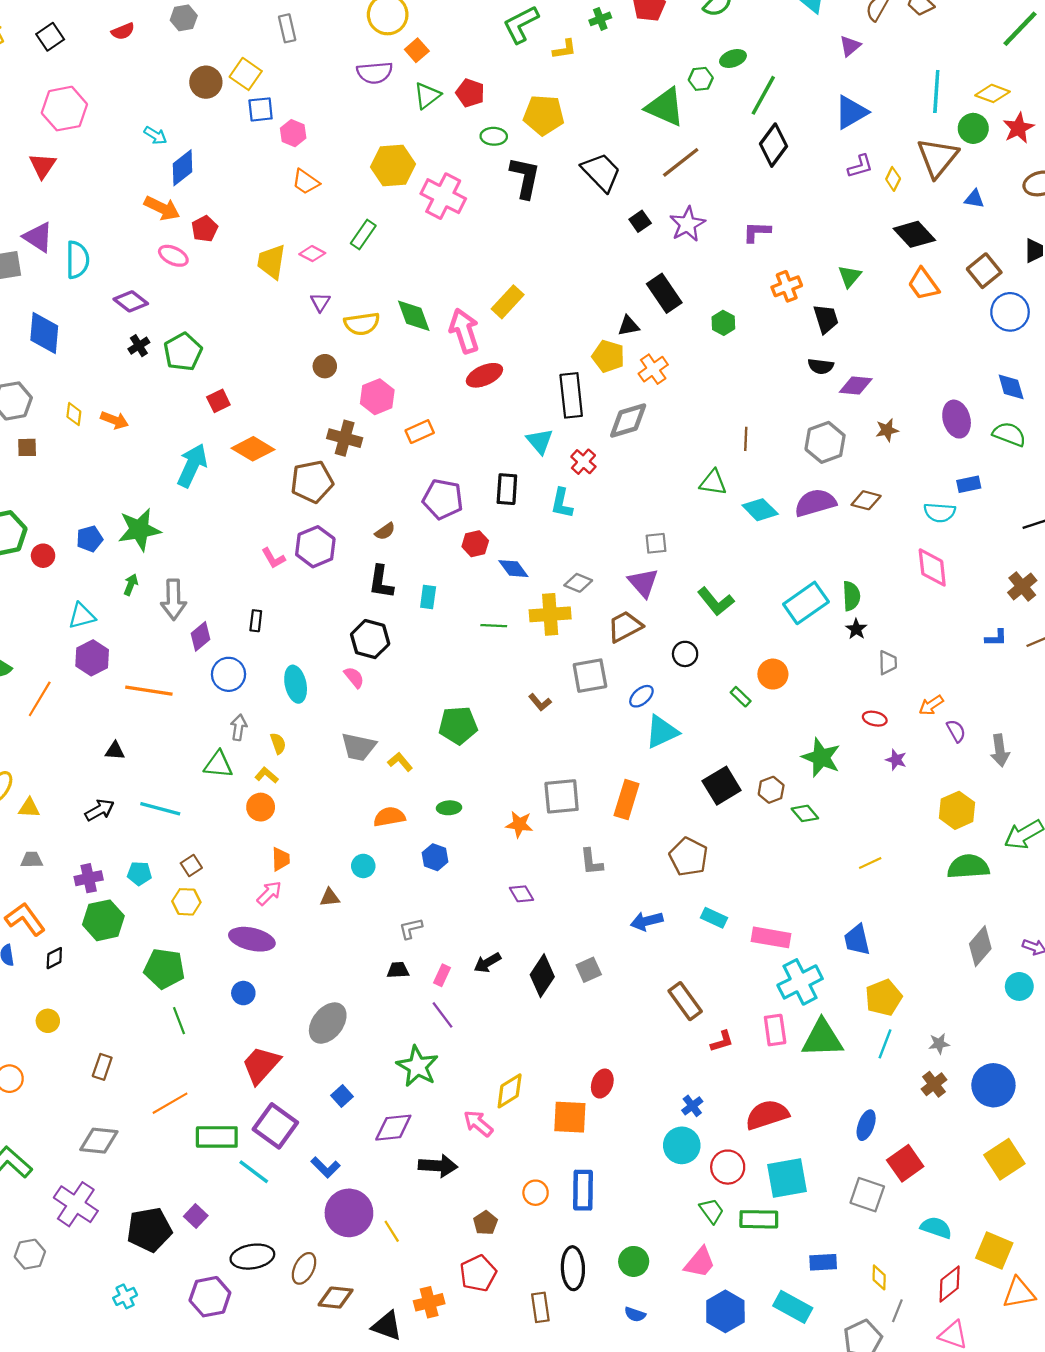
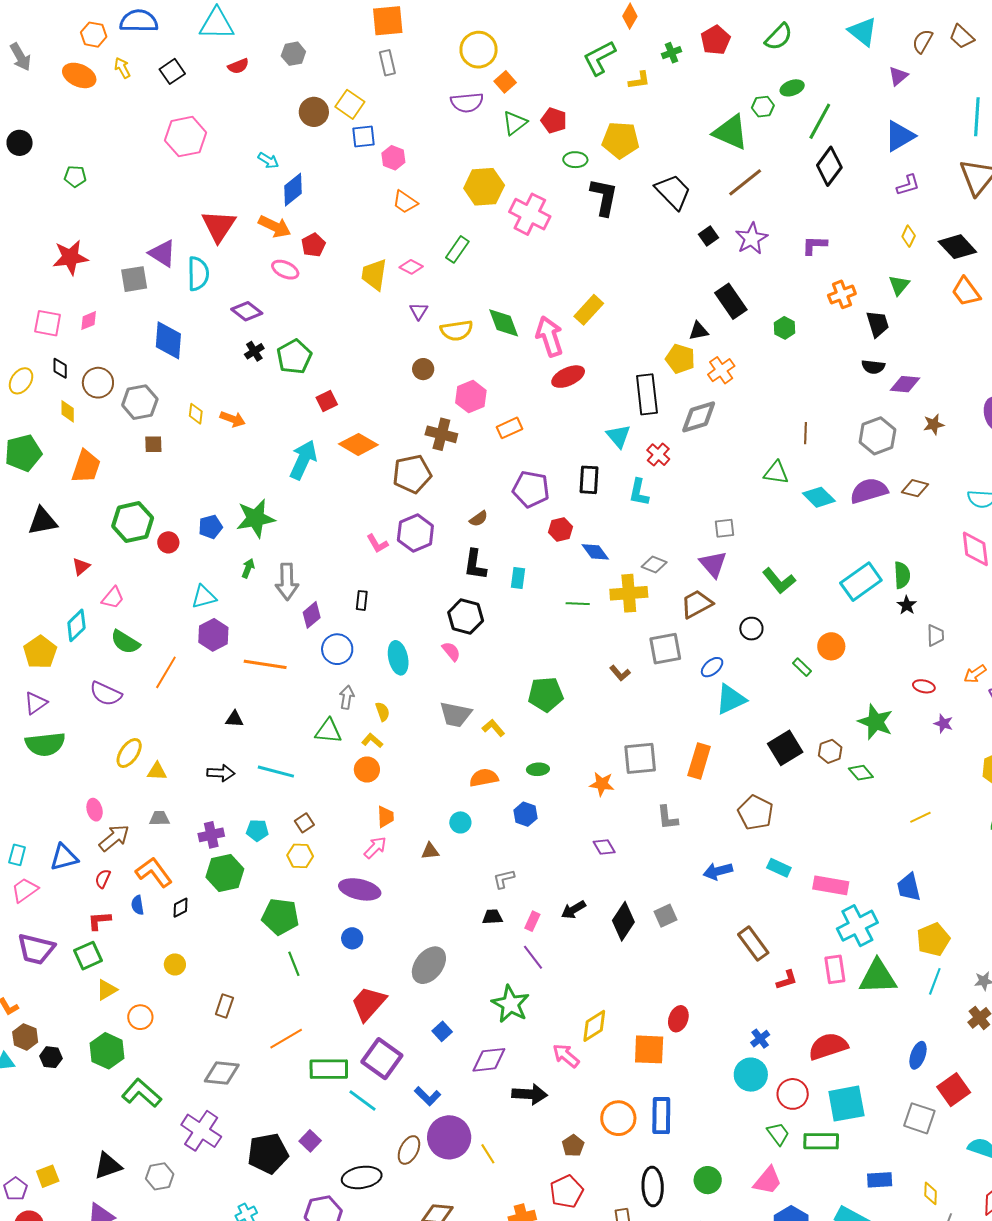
red triangle: (43, 166) -> (219, 226), moved, size x1.4
yellow diamond: (893, 179) -> (909, 236), moved
black arrow: (100, 810) -> (221, 773), turned 32
orange circle: (536, 1193) -> (618, 1118), size x1.5
brown ellipse: (304, 1268) -> (409, 1150), moved

